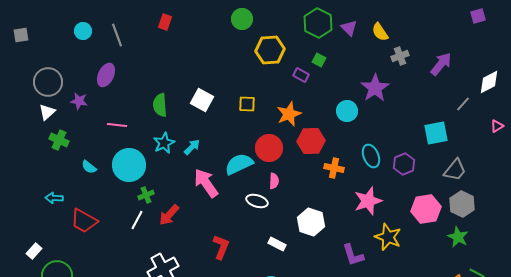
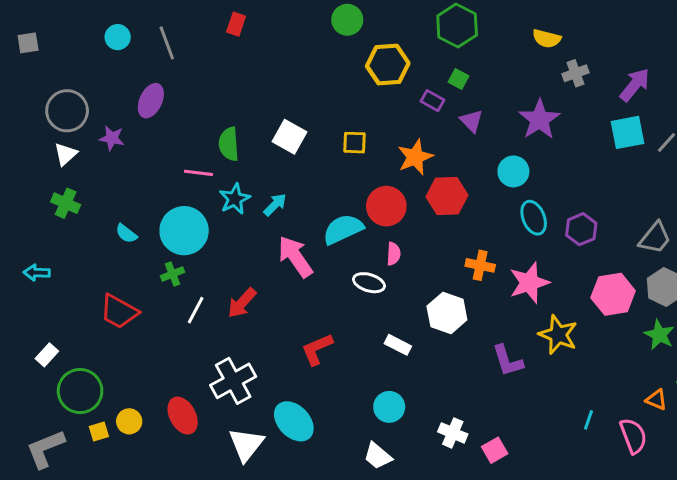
purple triangle: (349, 28) -> (472, 121), moved
yellow semicircle: (380, 32) -> (547, 39), turned -42
cyan circle: (347, 111) -> (513, 171), moved
pink line: (117, 125) -> (198, 173), moved
cyan square: (436, 133) -> (628, 132), moved
green cross: (59, 140) -> (66, 203), moved
orange cross: (334, 168) -> (480, 265), moved
green cross: (146, 195) -> (172, 274), moved
cyan arrow: (54, 198) -> (37, 273), moved
red L-shape: (221, 247) -> (317, 349), turned -135

